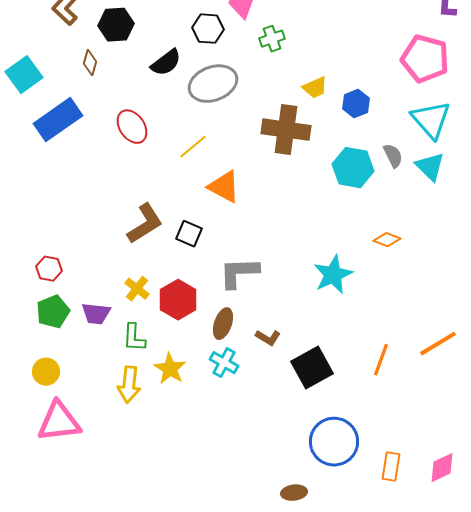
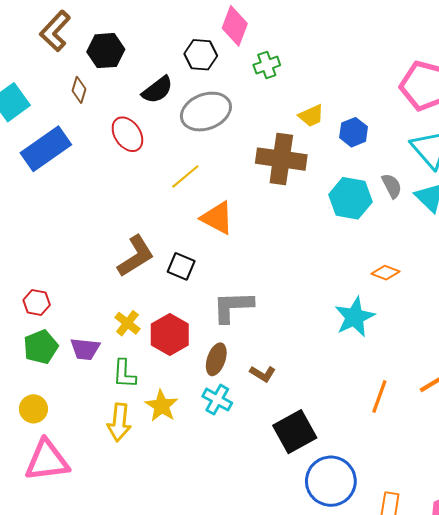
red ellipse: (132, 127) -> (127, 134), moved
cyan star: (333, 275) -> (355, 317), moved
black square: (312, 368) -> (295, 432), moved

